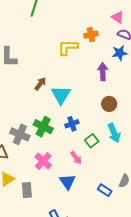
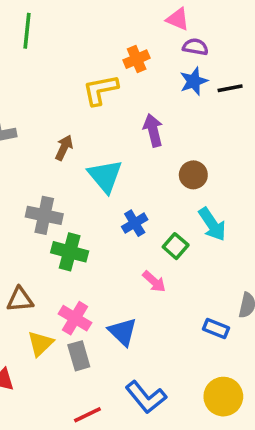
purple arrow: (103, 72) -> (153, 130), moved
brown arrow: (40, 84) -> (64, 148), moved
green cross: (43, 127) -> (70, 252), moved
gray cross: (20, 134) -> (44, 215), moved
pink cross: (43, 161) -> (75, 318), moved
blue triangle: (67, 182) -> (123, 332), moved

